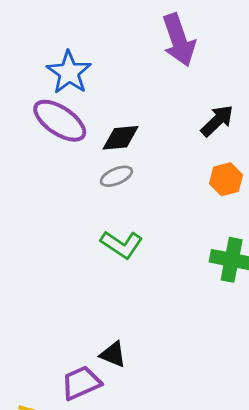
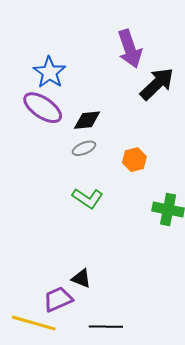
black arrow: (217, 121) -> (157, 84), moved, size x1.4
orange hexagon: (226, 179) -> (134, 160), moved

